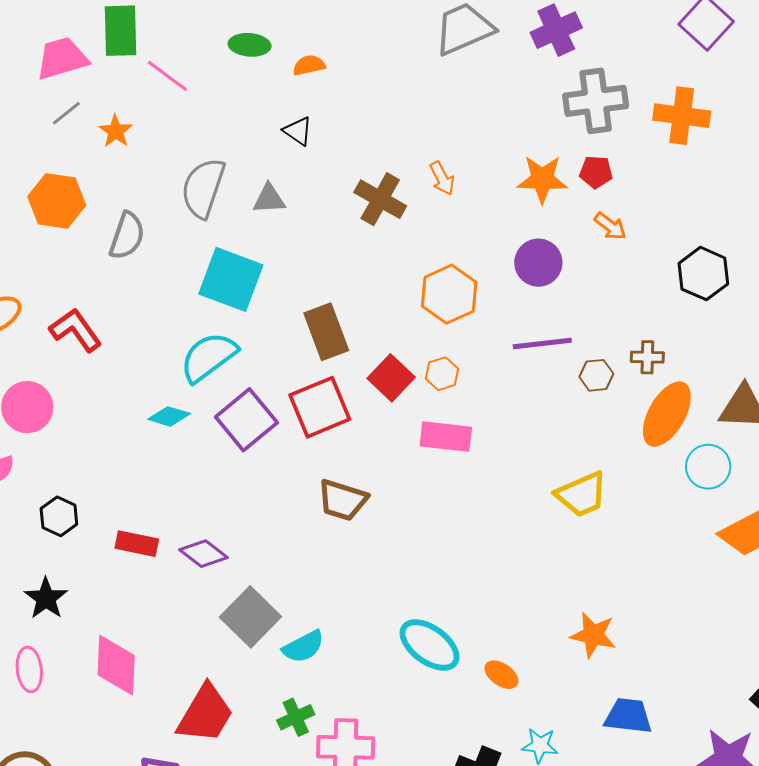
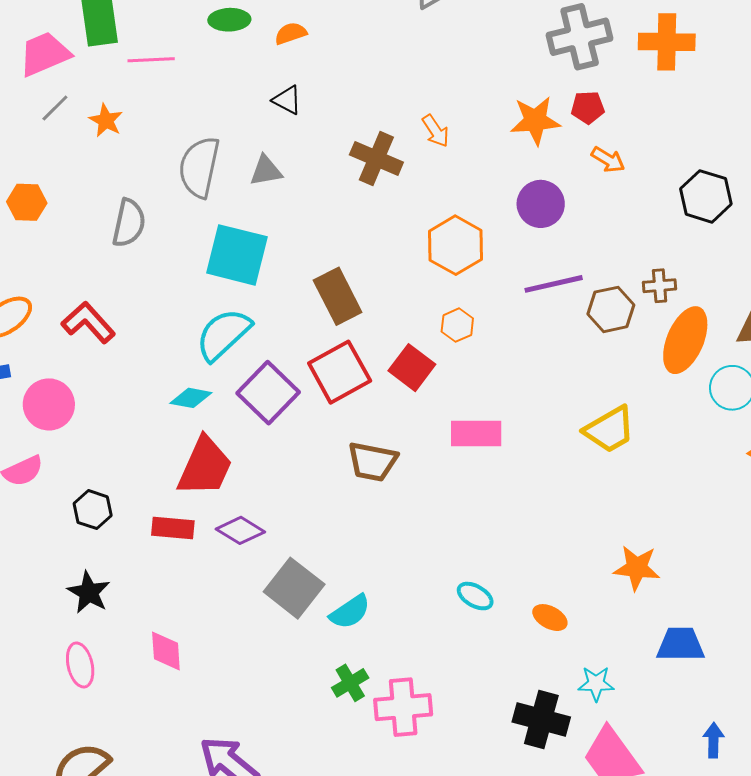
pink line: (167, 76) -> (151, 60), turned -33
orange hexagon: (57, 201) -> (27, 202), moved, size x0.7
brown hexagon: (596, 375) -> (611, 309), size x1.4
red square: (391, 378) -> (412, 368), moved
pink rectangle: (446, 437) -> (476, 433), moved
cyan ellipse: (430, 645) -> (475, 596), size x0.6
pink diamond: (116, 665) -> (166, 651), size x0.7
red trapezoid: (205, 714) -> (205, 467), moved

